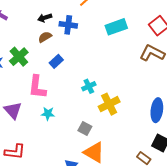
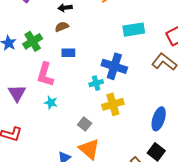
blue cross: (68, 25) -> (114, 66), moved, size x1.4
blue rectangle: (56, 61) -> (68, 53), turned 32

